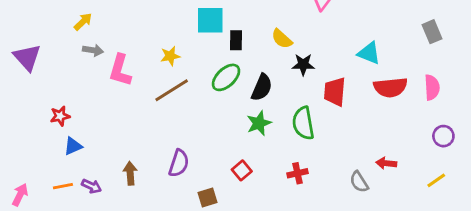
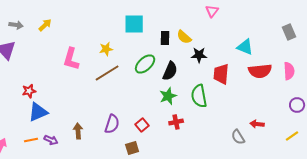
black rectangle: (236, 40) -> (165, 38), moved
gray arrow: (93, 50) -> (16, 25), moved
blue triangle: (73, 146) -> (38, 112), size x1.5
red square: (242, 170) -> (142, 125), moved
red cross: (298, 173) -> (176, 122), moved

